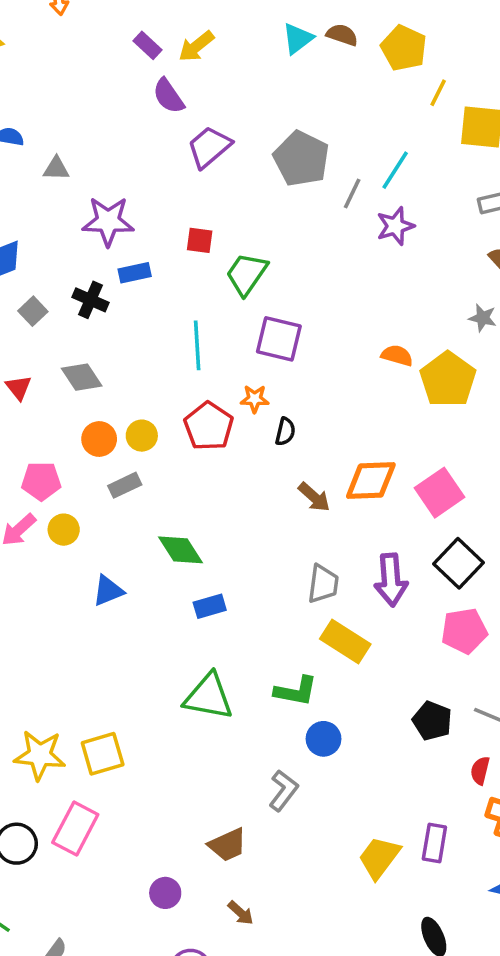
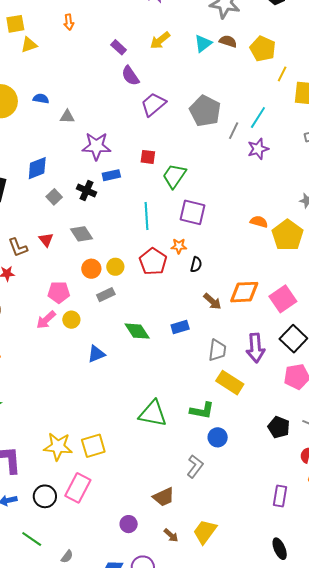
yellow arrow: (196, 46) -> (160, 40), moved
blue rectangle: (210, 606) -> (180, 327), moved
yellow trapezoid: (379, 858) -> (205, 532), moved

